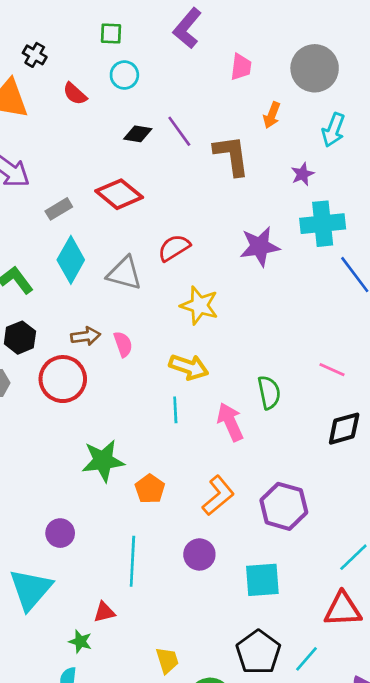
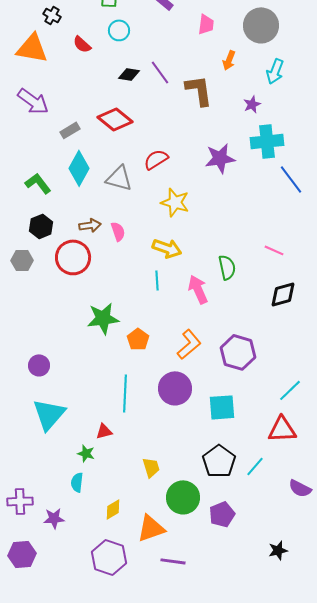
purple circle: (60, 533) -> (39, 365), moved
purple circle: (199, 554) -> (175, 388), size x1.4

